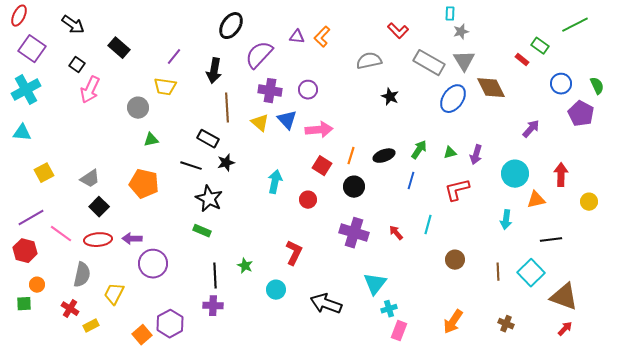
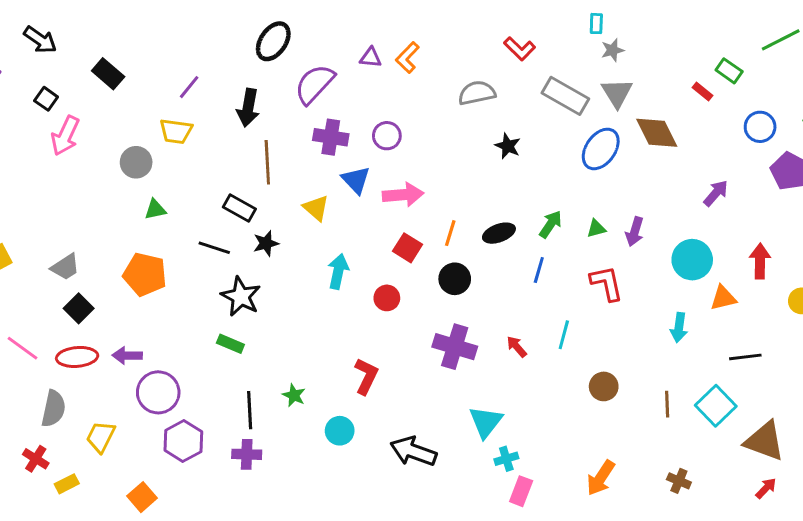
yellow triangle: (260, 123) -> (316, 208), moved
red L-shape: (457, 190) -> (607, 283), turned 92
purple hexagon: (170, 324) -> (183, 441), moved

